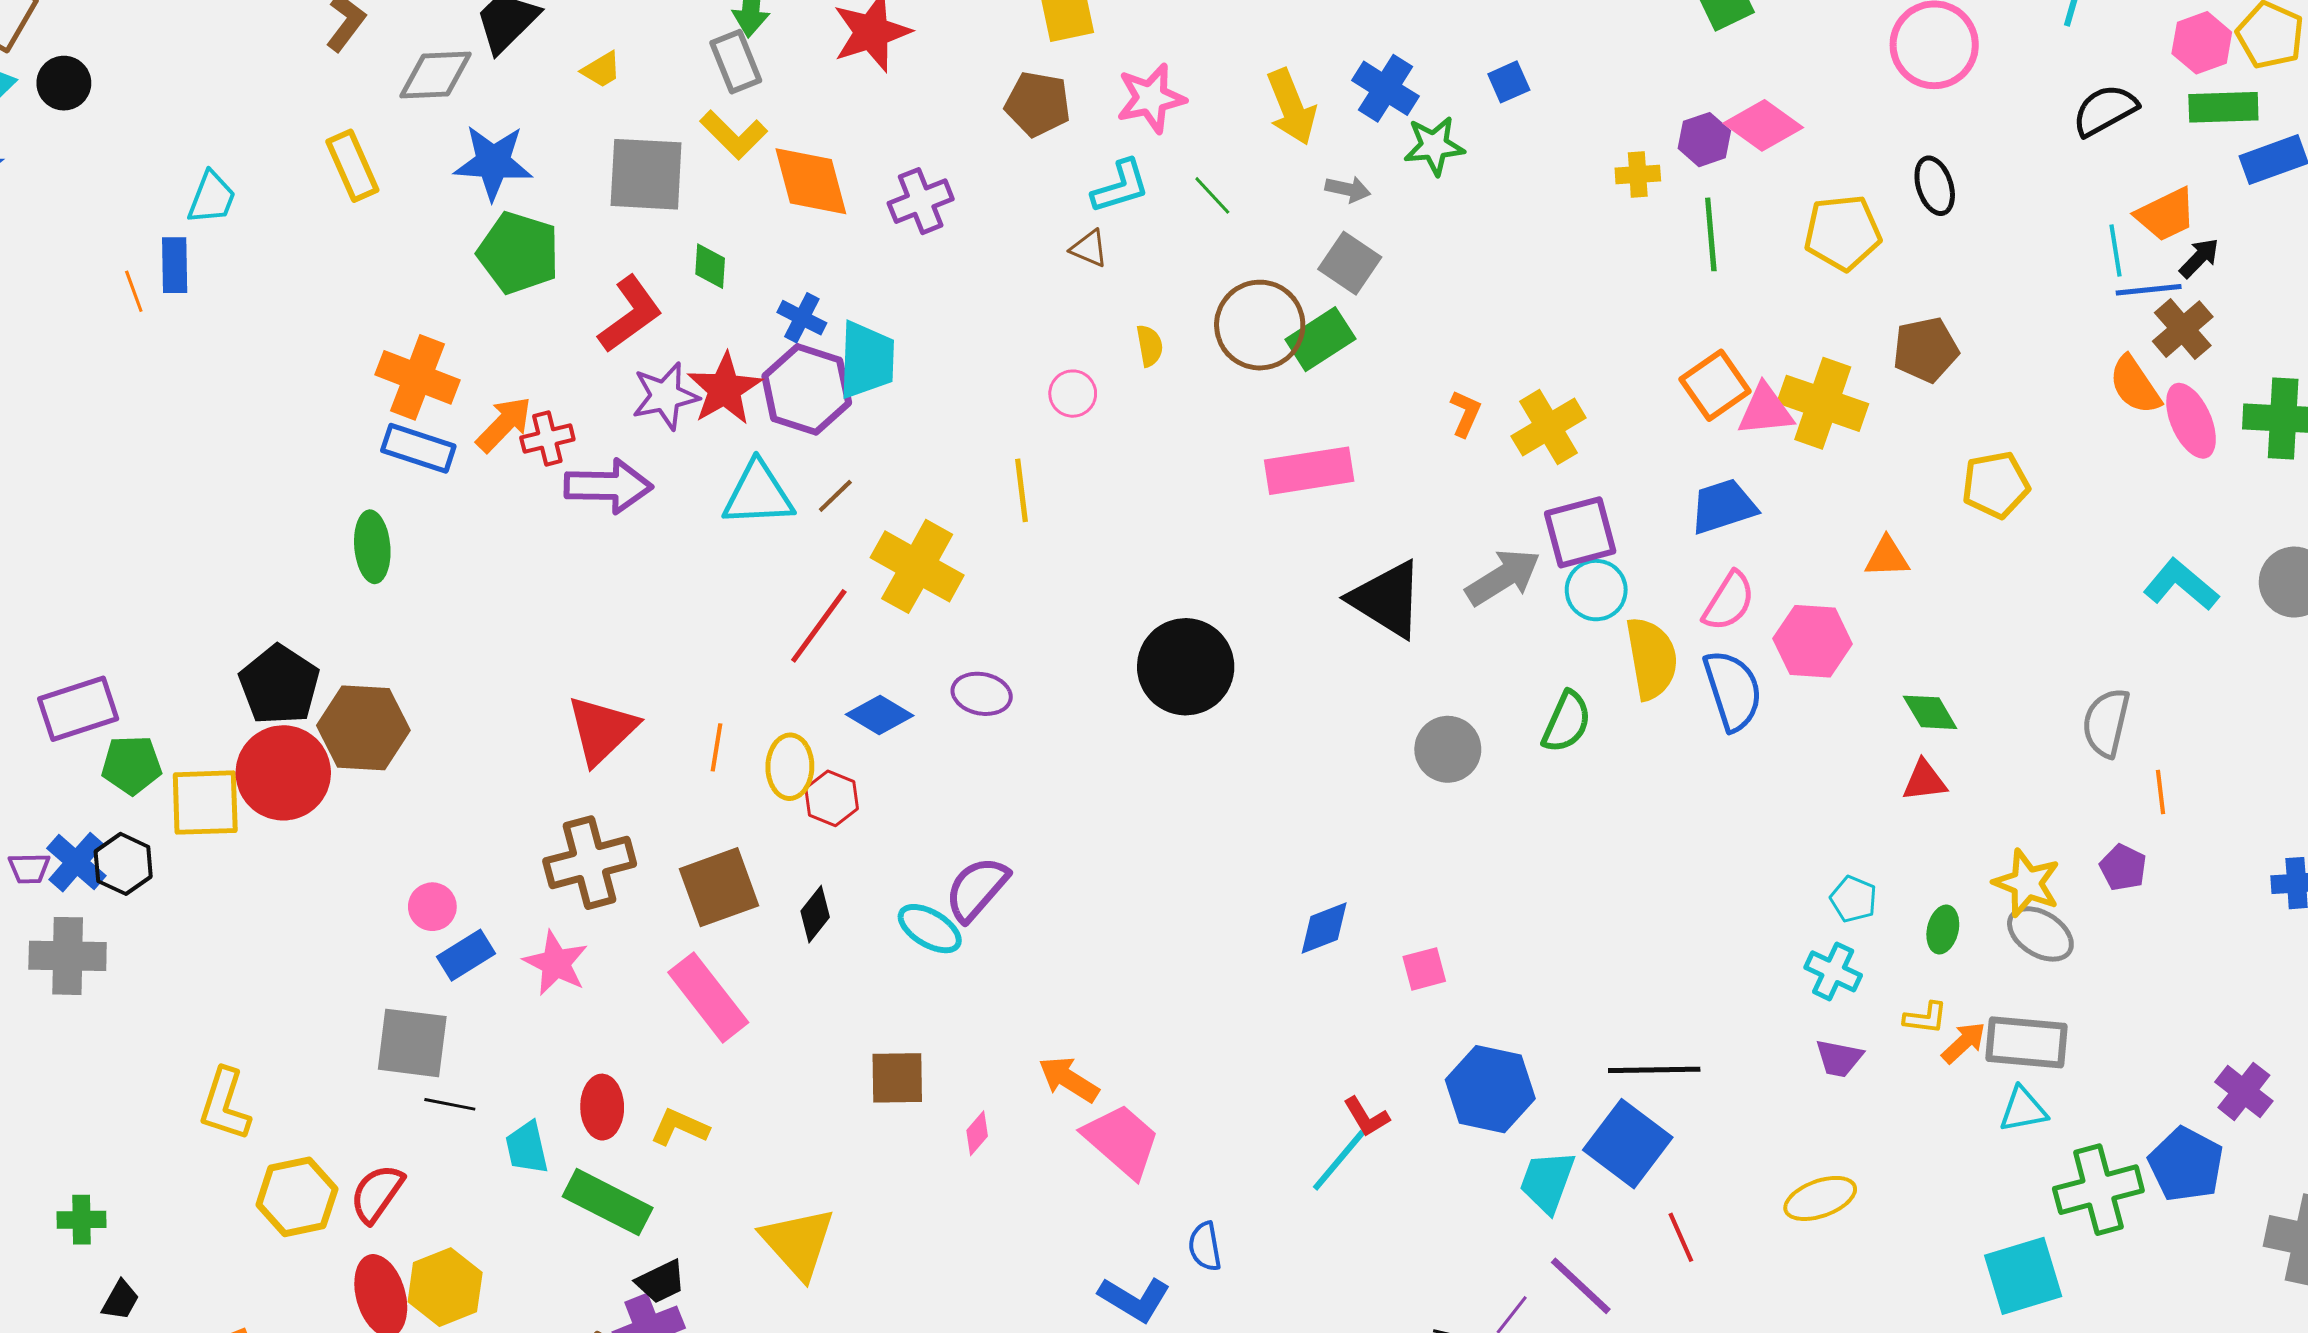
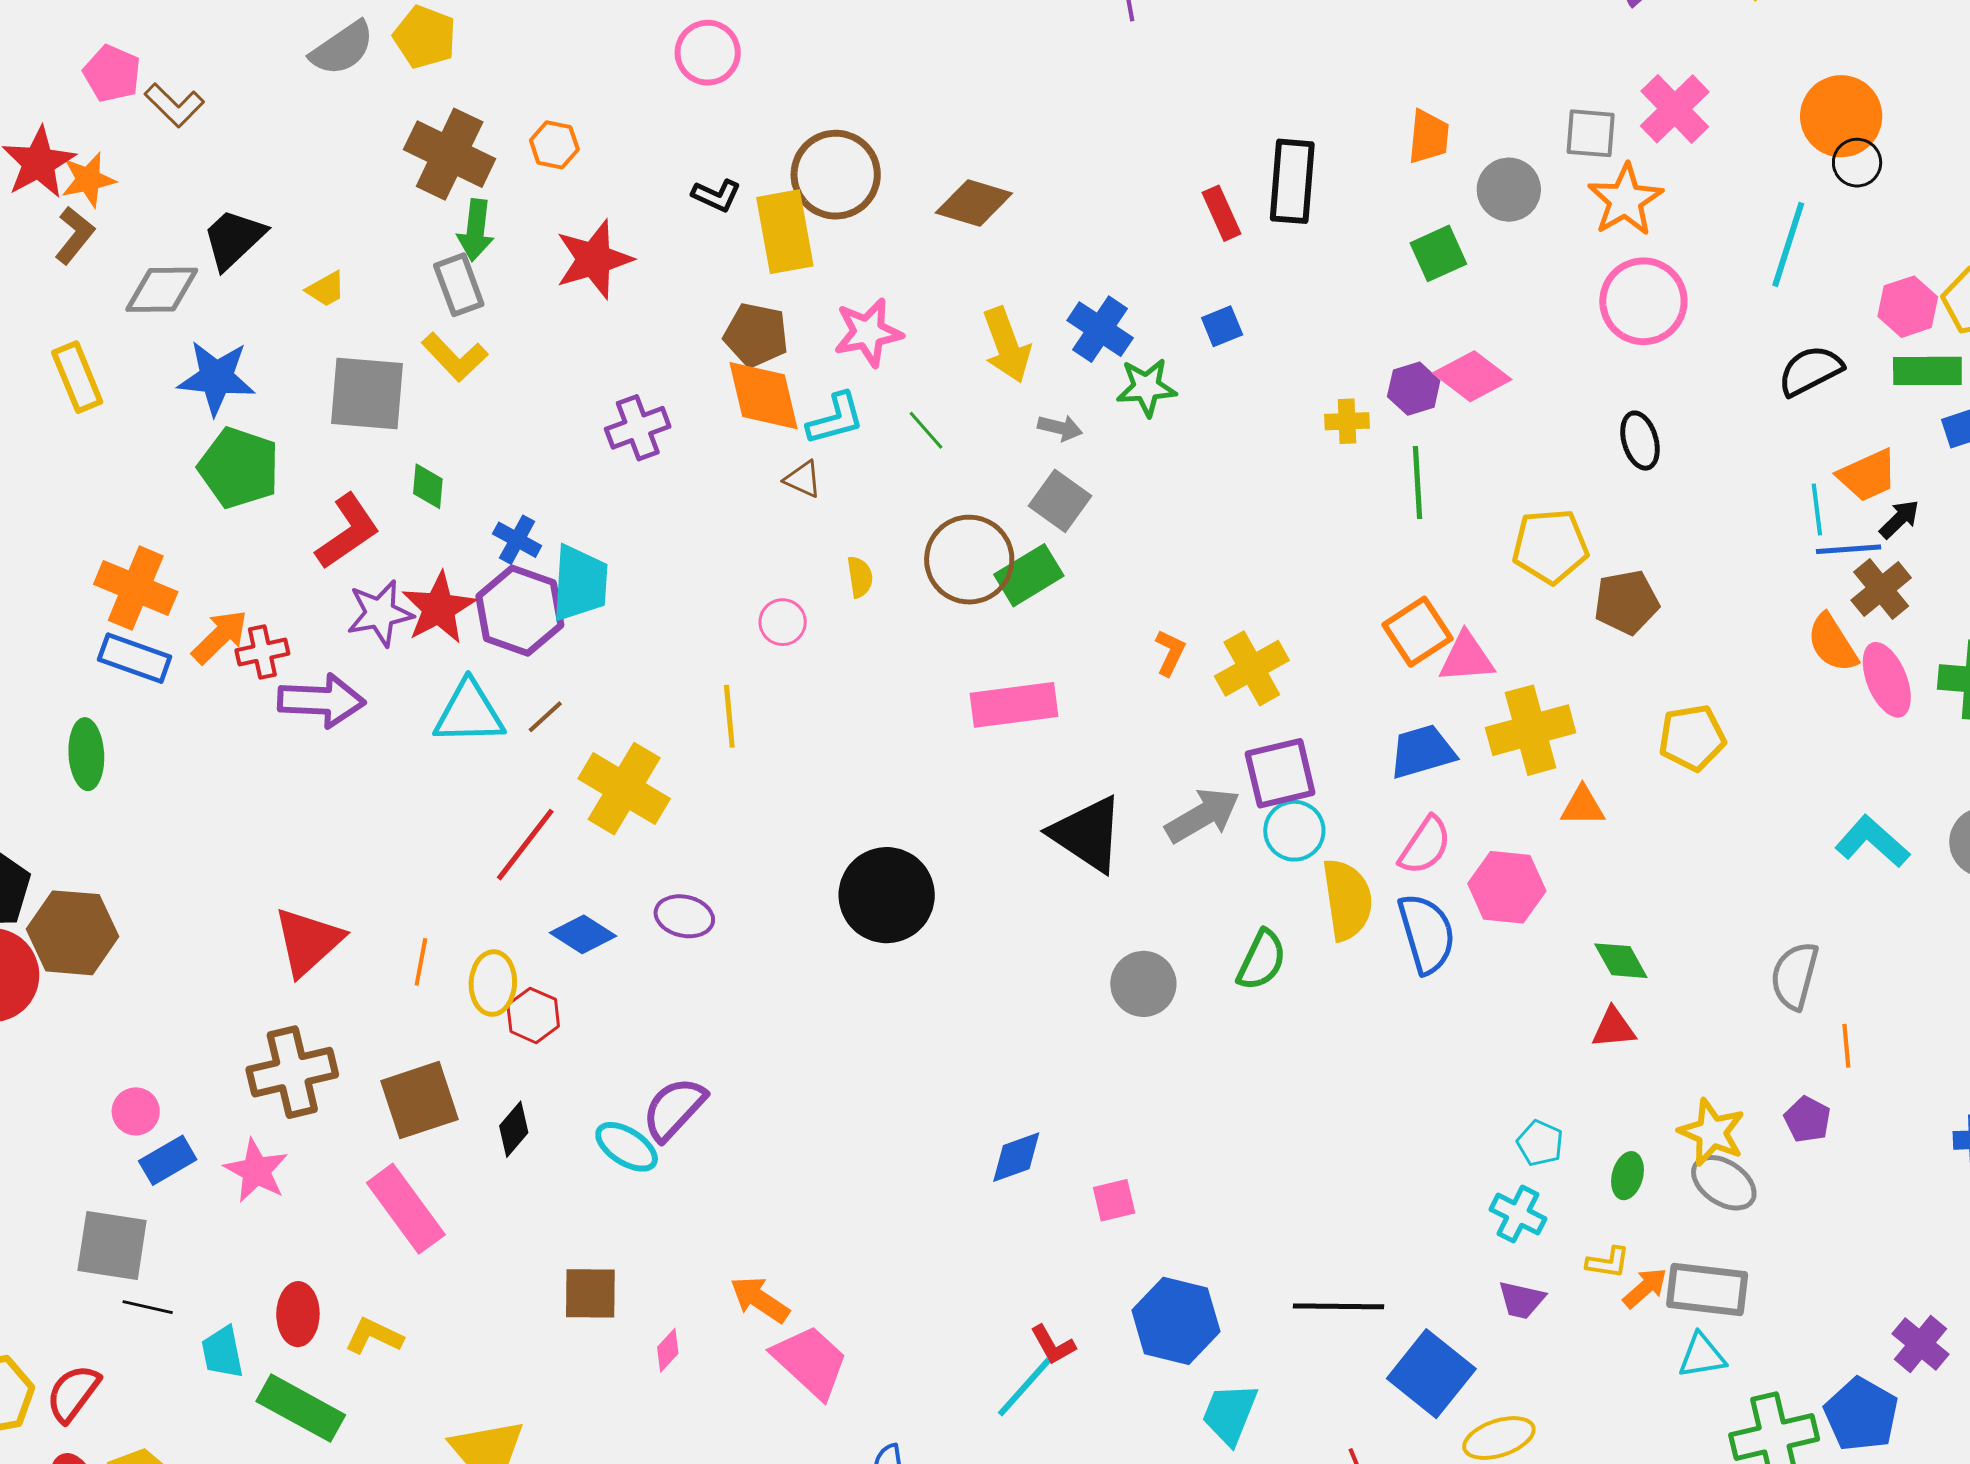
orange diamond: (811, 181) -> (763, 396), moved
yellow pentagon: (1843, 233) -> (1550, 546), moved
yellow cross: (1823, 403) -> (1531, 730), moved, turned -36
blue square: (1628, 1144) -> (1431, 1374), moved

